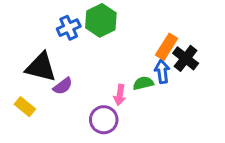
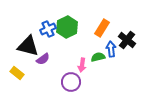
green hexagon: (101, 20) -> (67, 27), moved
blue cross: (69, 28) -> (48, 29), moved
orange rectangle: (167, 47) -> (102, 28), moved

